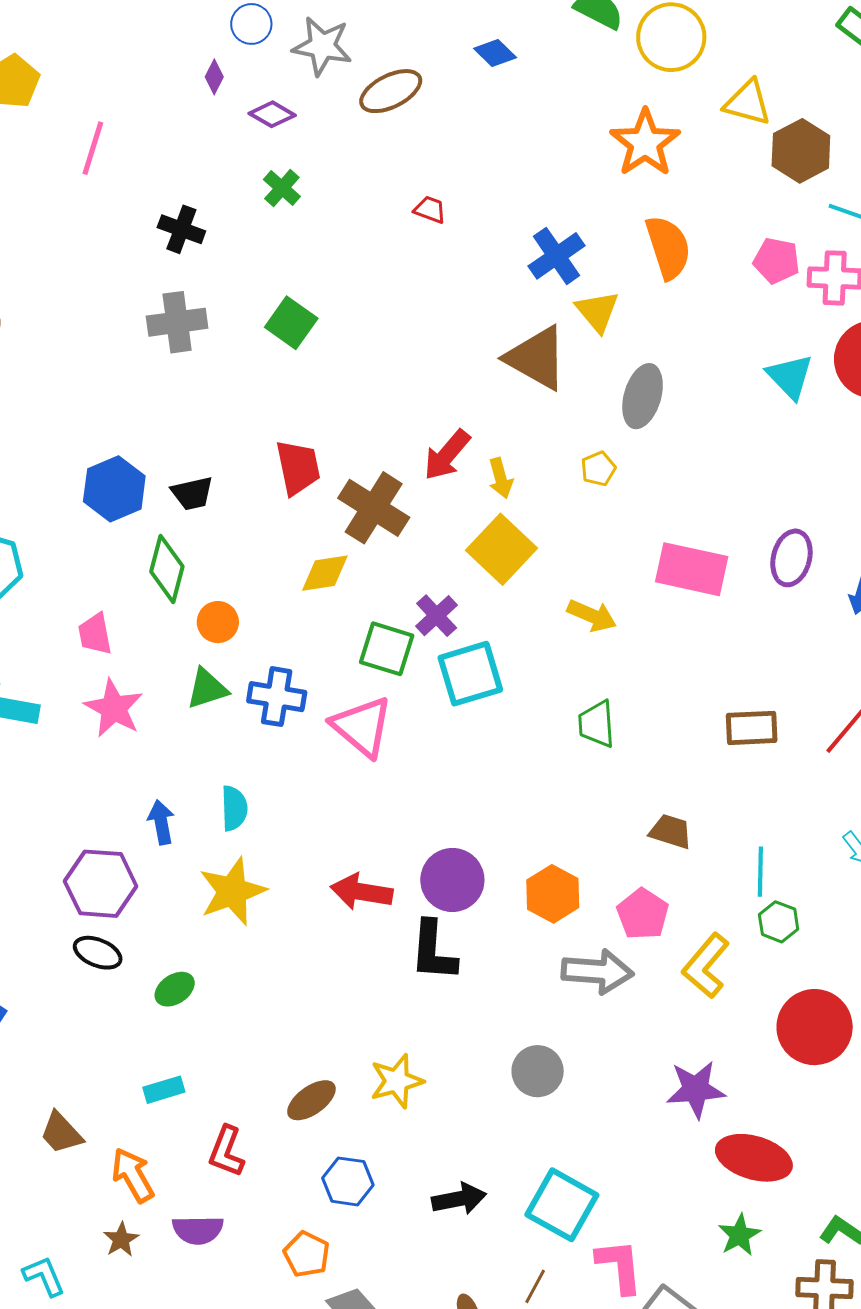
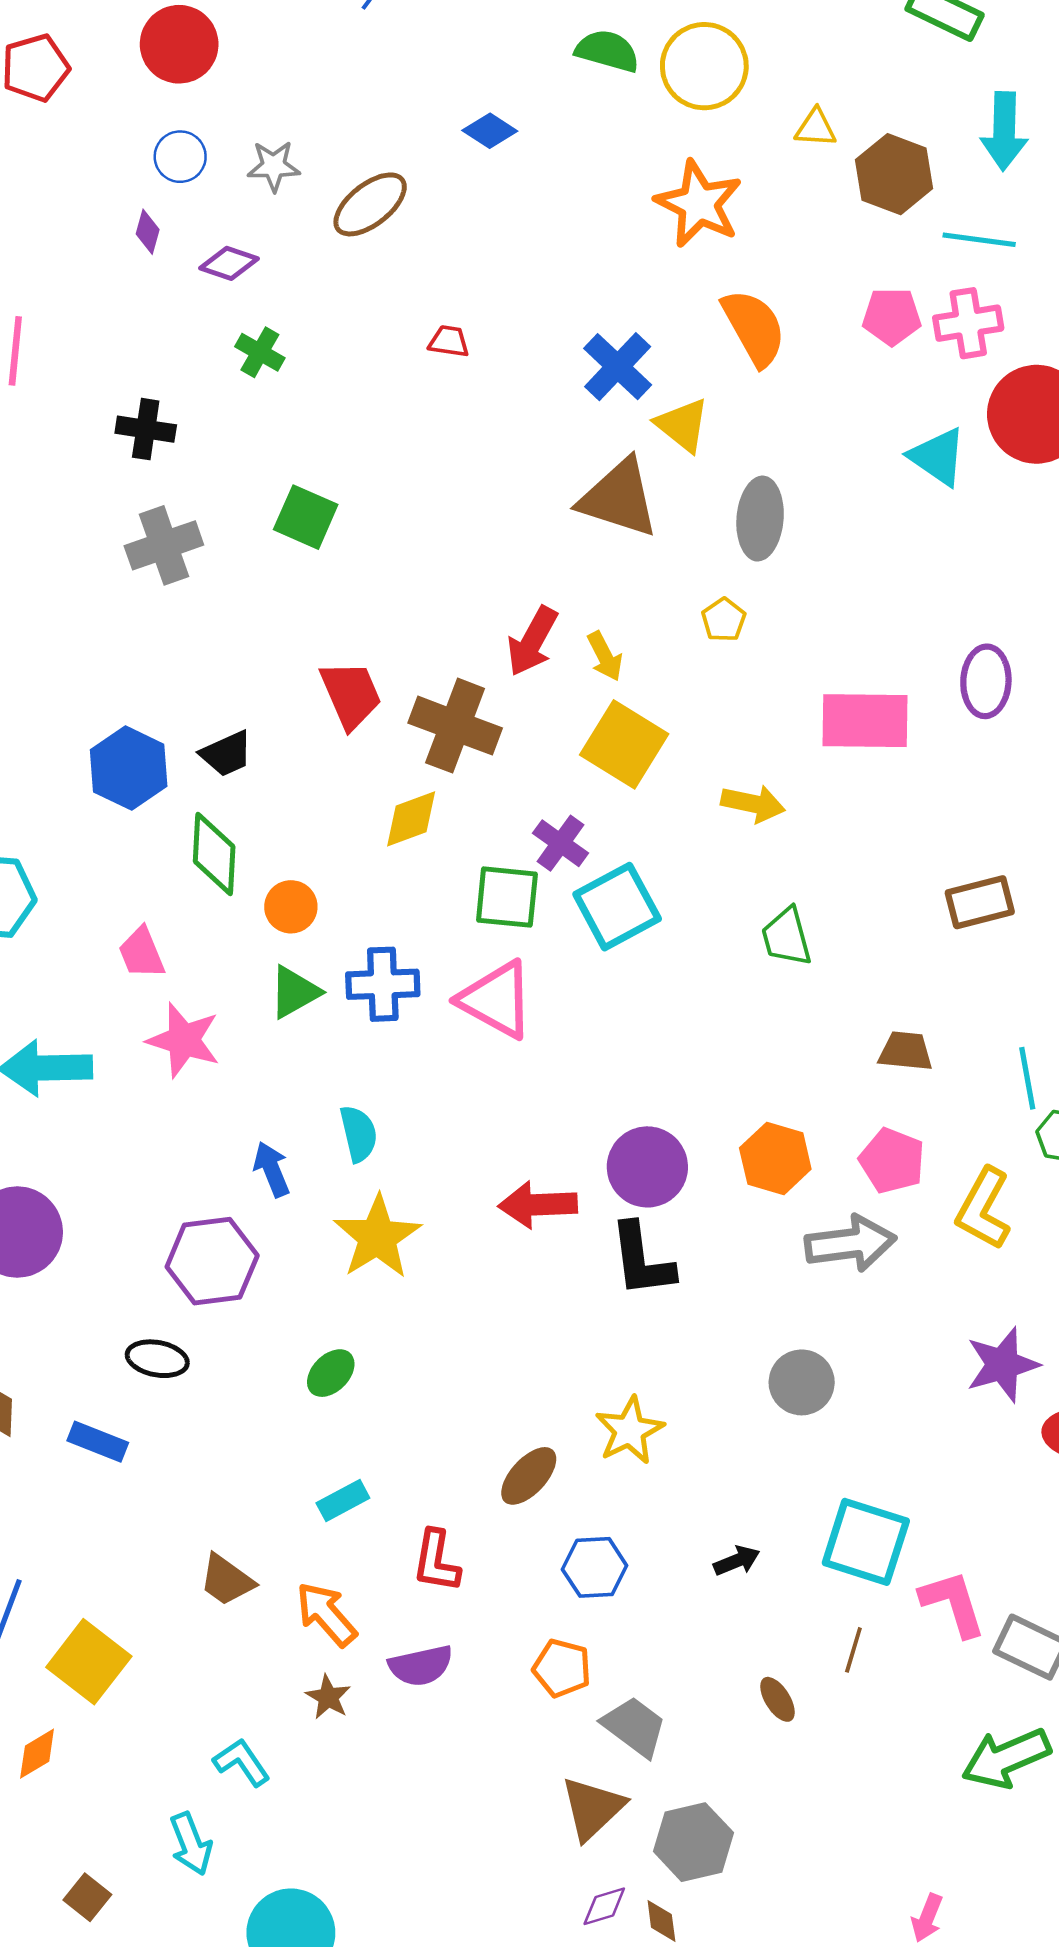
gray star: (322, 46) -> (274, 166), size x0.7
yellow triangle: (748, 103) -> (816, 128), size x0.7
black ellipse: (98, 953) -> (157, 1359), moved
black arrow: (459, 1199) -> (737, 1561), size x0.7

